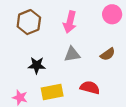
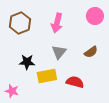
gray triangle: (72, 54) -> (59, 52), turned -42
yellow rectangle: (52, 92) -> (47, 76), moved

